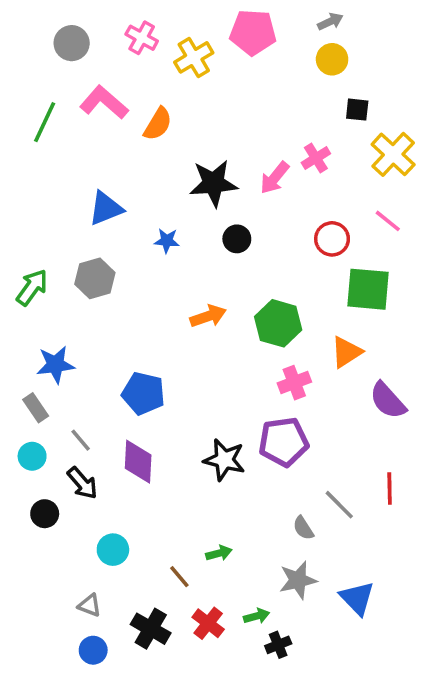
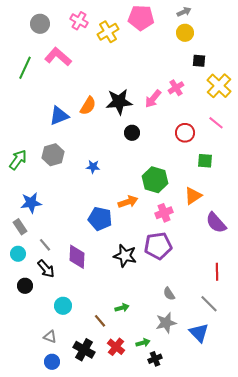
orange semicircle: (158, 124) -> (88, 106), moved
blue star: (167, 241) -> (93, 167), moved
green square: (368, 289) -> (205, 161), size x0.6
orange arrow: (208, 316) -> (128, 202), moved
blue pentagon: (143, 393) -> (100, 219), moved
gray line: (339, 505) -> (209, 304), moved

